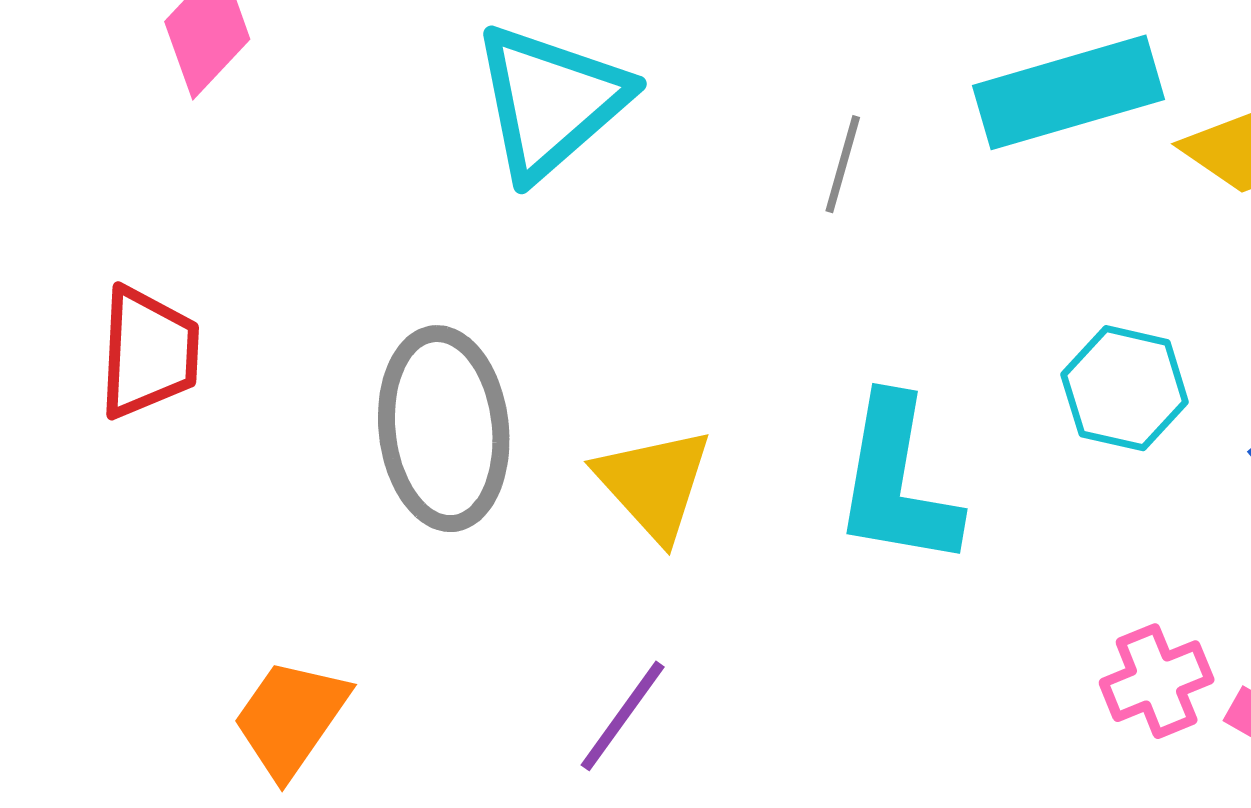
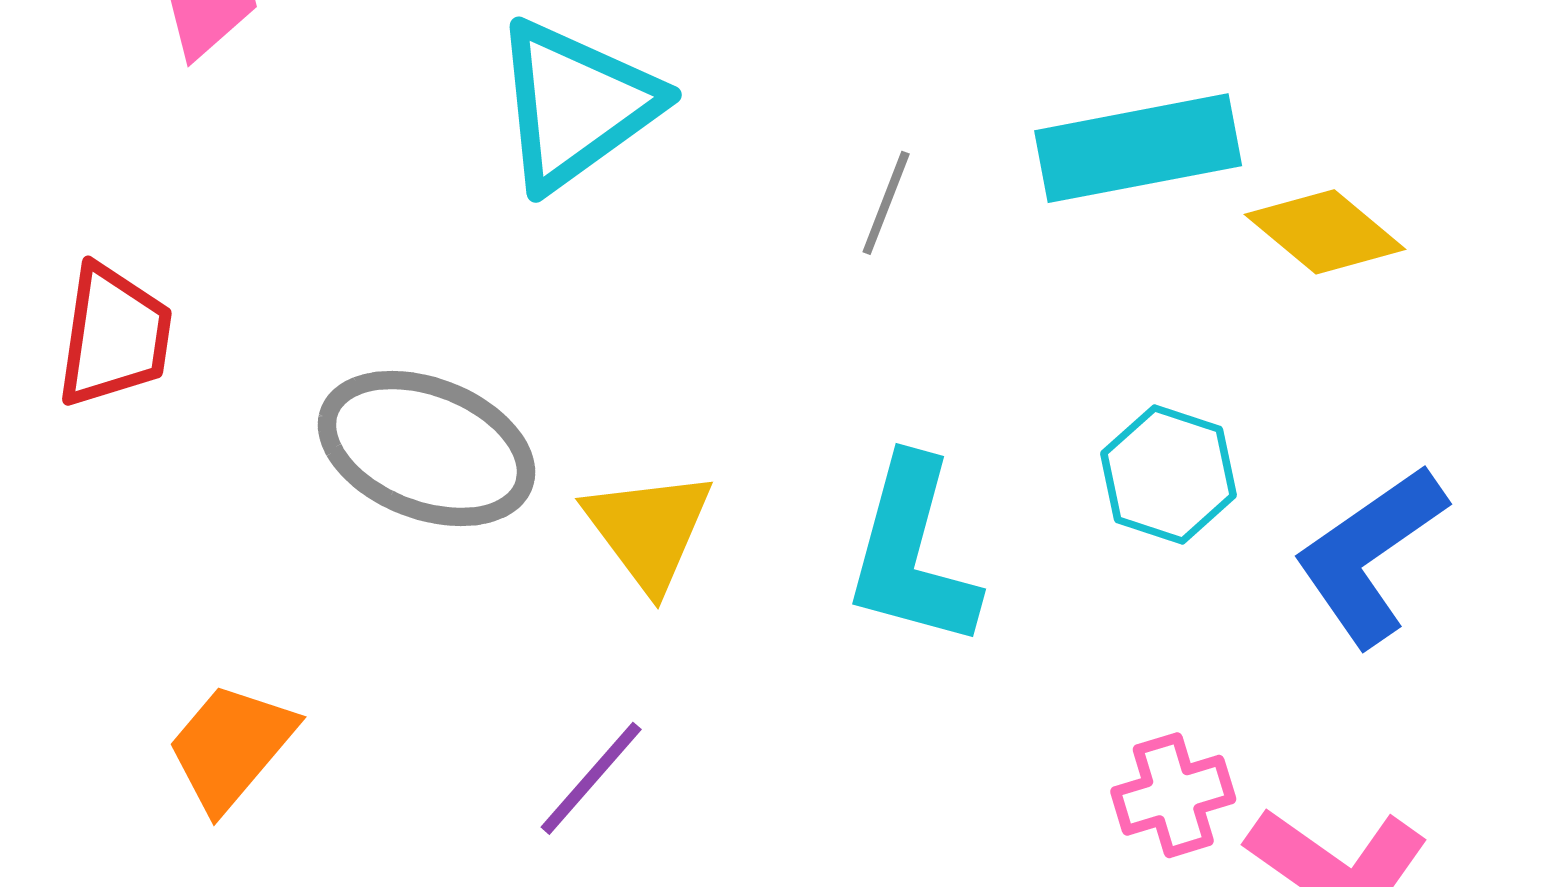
gray ellipse: (444, 429) -> (426, 448), turned -68

